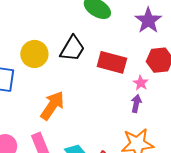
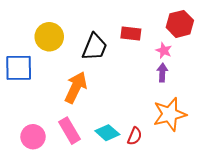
black trapezoid: (72, 48) -> (95, 47), moved
red rectangle: (112, 62) -> (131, 34), size x0.7

